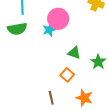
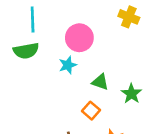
cyan star: (49, 30) -> (68, 65), moved

